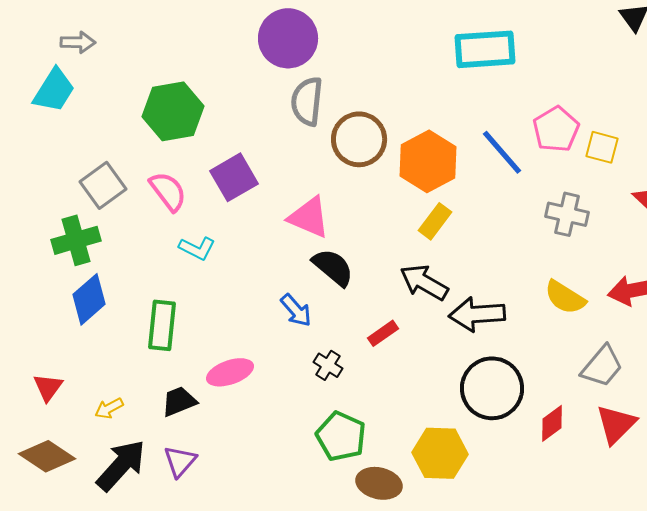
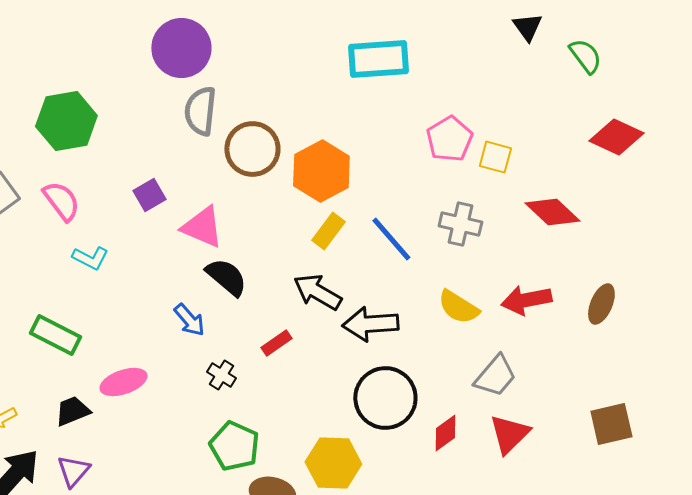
blue line: (502, 152) -> (391, 239), moved
purple square: (234, 177) -> (149, 195), moved, size x0.7
green rectangle: (162, 325) -> (55, 335), turned -69

